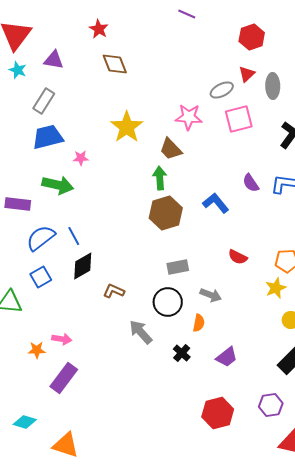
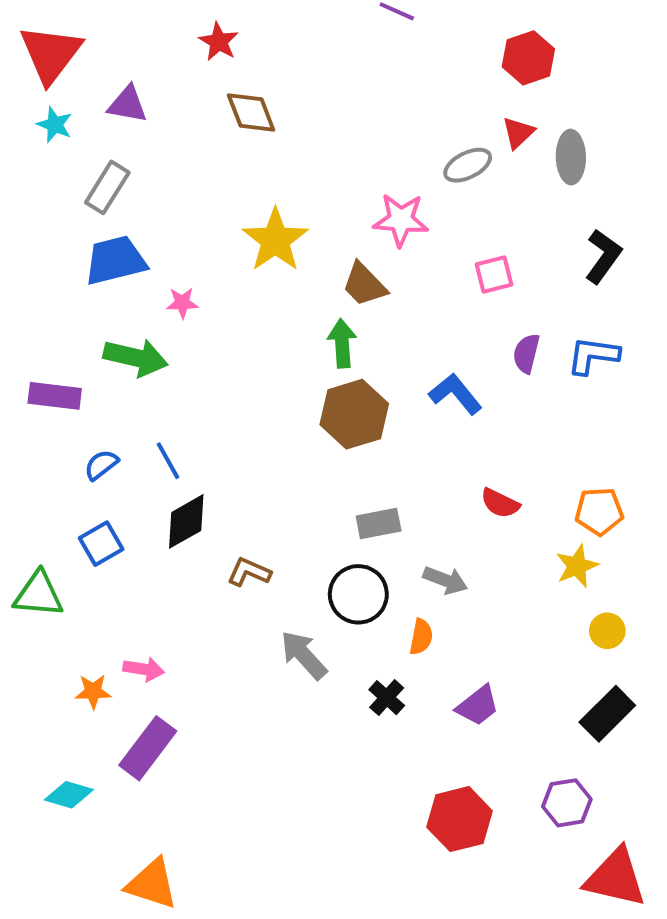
pink square: (239, 119) -> (494, 274), moved, size x0.7
purple semicircle: (251, 183) -> (526, 353), turned 48
blue semicircle: (41, 238) -> (101, 465), size x0.6
cyan diamond: (25, 422) -> (69, 795), moved

